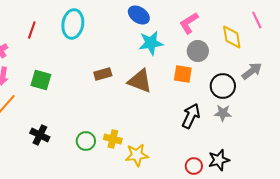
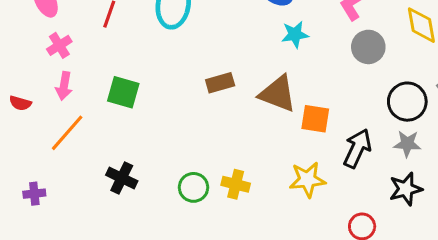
cyan star: (151, 43) -> (295, 34), size x0.7
orange square: (183, 74) -> (315, 119), moved
yellow star: (137, 155) -> (307, 180), moved
black star: (219, 160) -> (406, 189), moved

